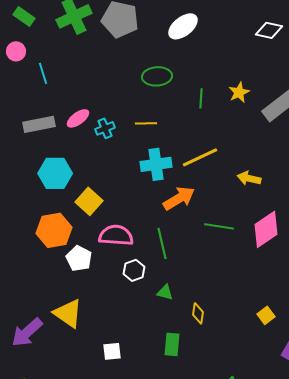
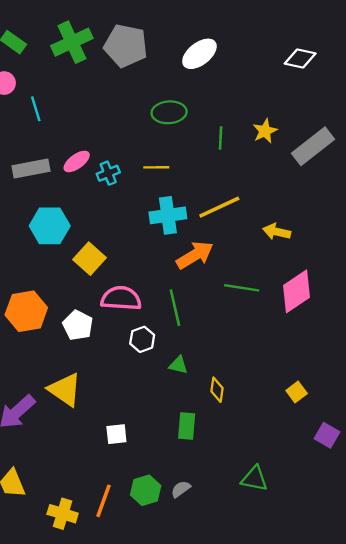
orange hexagon: (54, 230) -> (26, 311), moved

